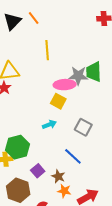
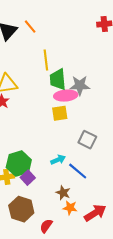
green trapezoid: (94, 72) -> (58, 79), moved
yellow square: (58, 101) -> (60, 113), turned -35
cyan arrow: (49, 125) -> (58, 160), moved
purple square: (38, 171) -> (28, 178), moved

